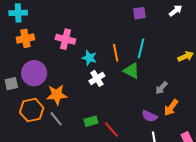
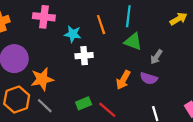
green triangle: (131, 71) -> (133, 42), moved
white cross: (97, 78) -> (84, 56), turned 35
orange arrow: (171, 108) -> (123, 80), moved
purple semicircle: (149, 116) -> (149, 78), moved

